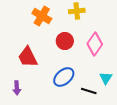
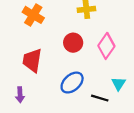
orange cross: (42, 16) -> (33, 15), moved
red trapezoid: (28, 57) -> (32, 60), turned 35

